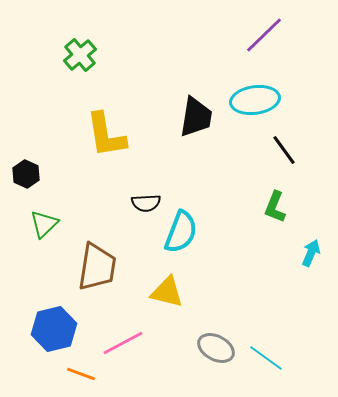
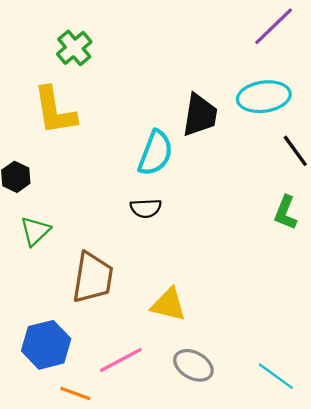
yellow L-shape: (106, 135) -> (55, 111), moved
cyan semicircle: (181, 232) -> (156, 153), moved
gray ellipse: (216, 348) -> (193, 365), moved

